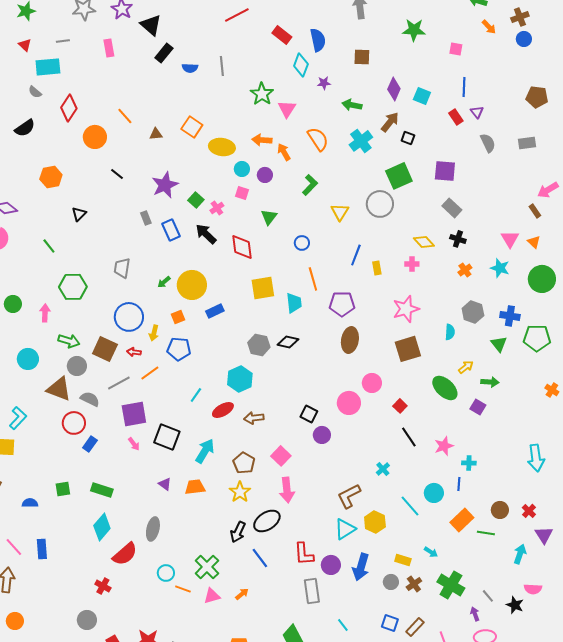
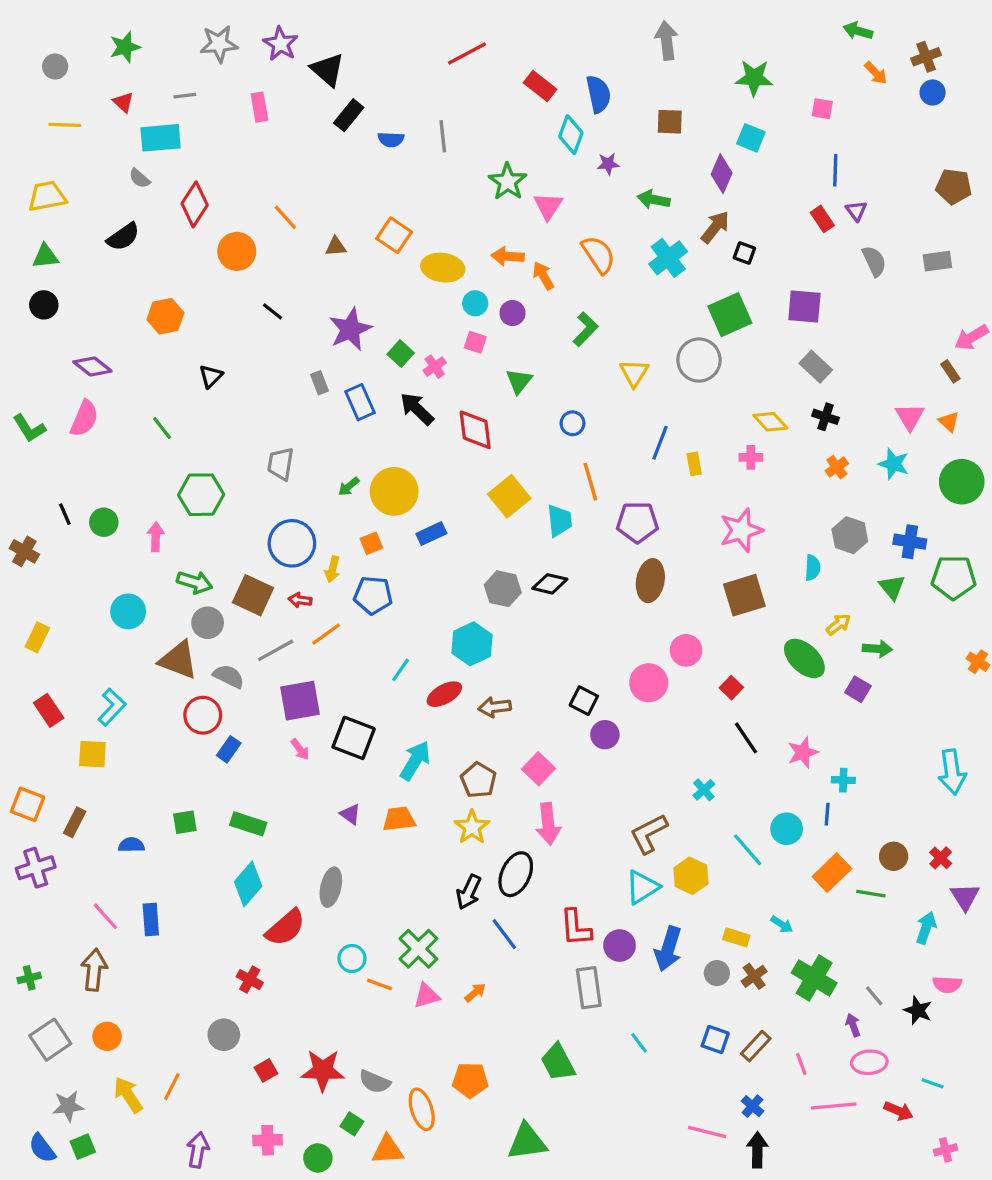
cyan square: (422, 96) -> (751, 138), moved
yellow square: (263, 288) -> (509, 496), turned -30
black ellipse: (267, 521) -> (516, 874), turned -32

